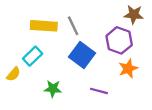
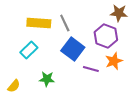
yellow semicircle: (13, 74) -> (14, 86), moved
purple line: (99, 91) -> (91, 69), moved

